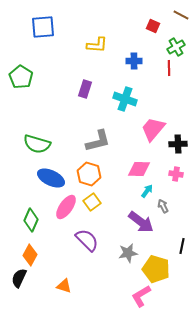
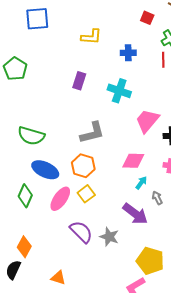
green diamond: (31, 220) -> (25, 196), moved
gray star: (128, 253) -> (109, 237), moved, turned 30

